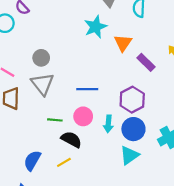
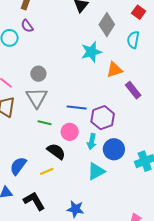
orange triangle: (123, 43) -> (114, 70), turned 30
purple hexagon: (132, 100) -> (103, 118), moved
green line: (55, 120) -> (45, 123), moved
cyan triangle: (129, 155) -> (96, 171), moved

